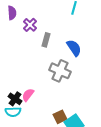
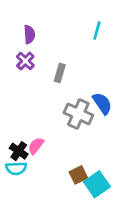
purple semicircle: (12, 13) -> (29, 34), moved
purple cross: (30, 25) -> (25, 61), moved
blue semicircle: (74, 48) -> (102, 103), moved

